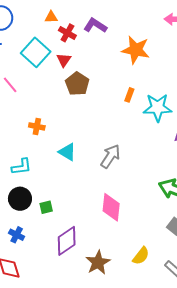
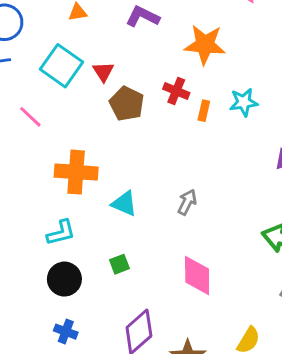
red cross: (67, 33) -> (176, 91), moved
cyan star: (158, 108) -> (244, 102), moved, size x0.7
orange cross: (37, 126) -> (76, 172), size x1.8
gray arrow: (110, 156) -> (187, 202), size x0.7
green square: (46, 207) -> (119, 264), moved

